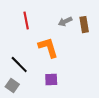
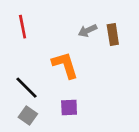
red line: (26, 21) -> (23, 27), moved
gray square: (12, 86) -> (28, 115), moved

